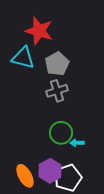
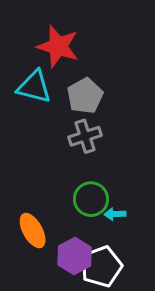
orange ellipse: (25, 176) -> (33, 231), moved

